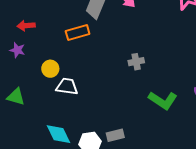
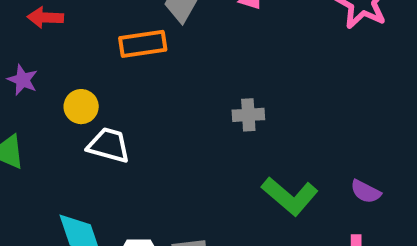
purple star: (17, 50) -> (23, 80), moved

